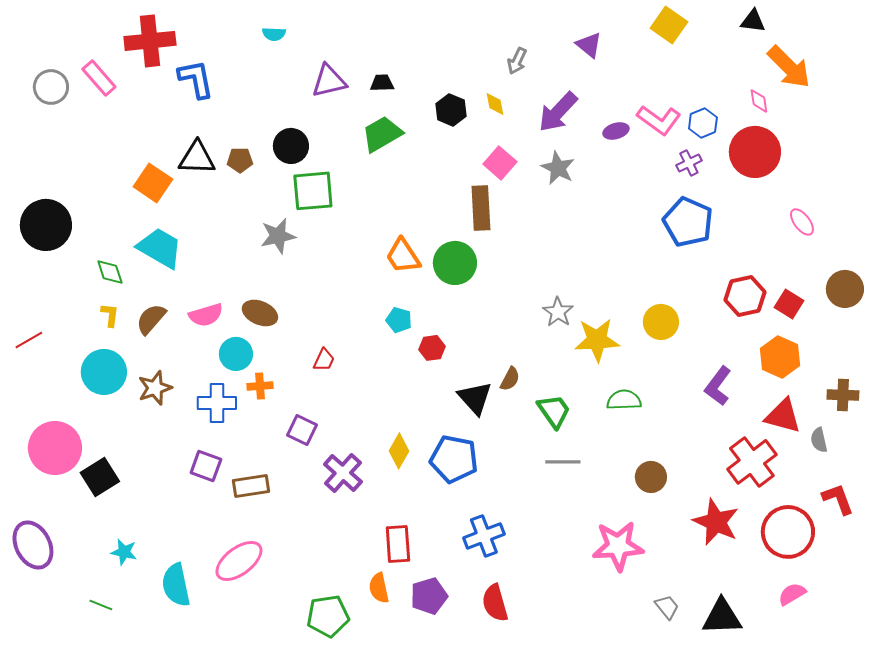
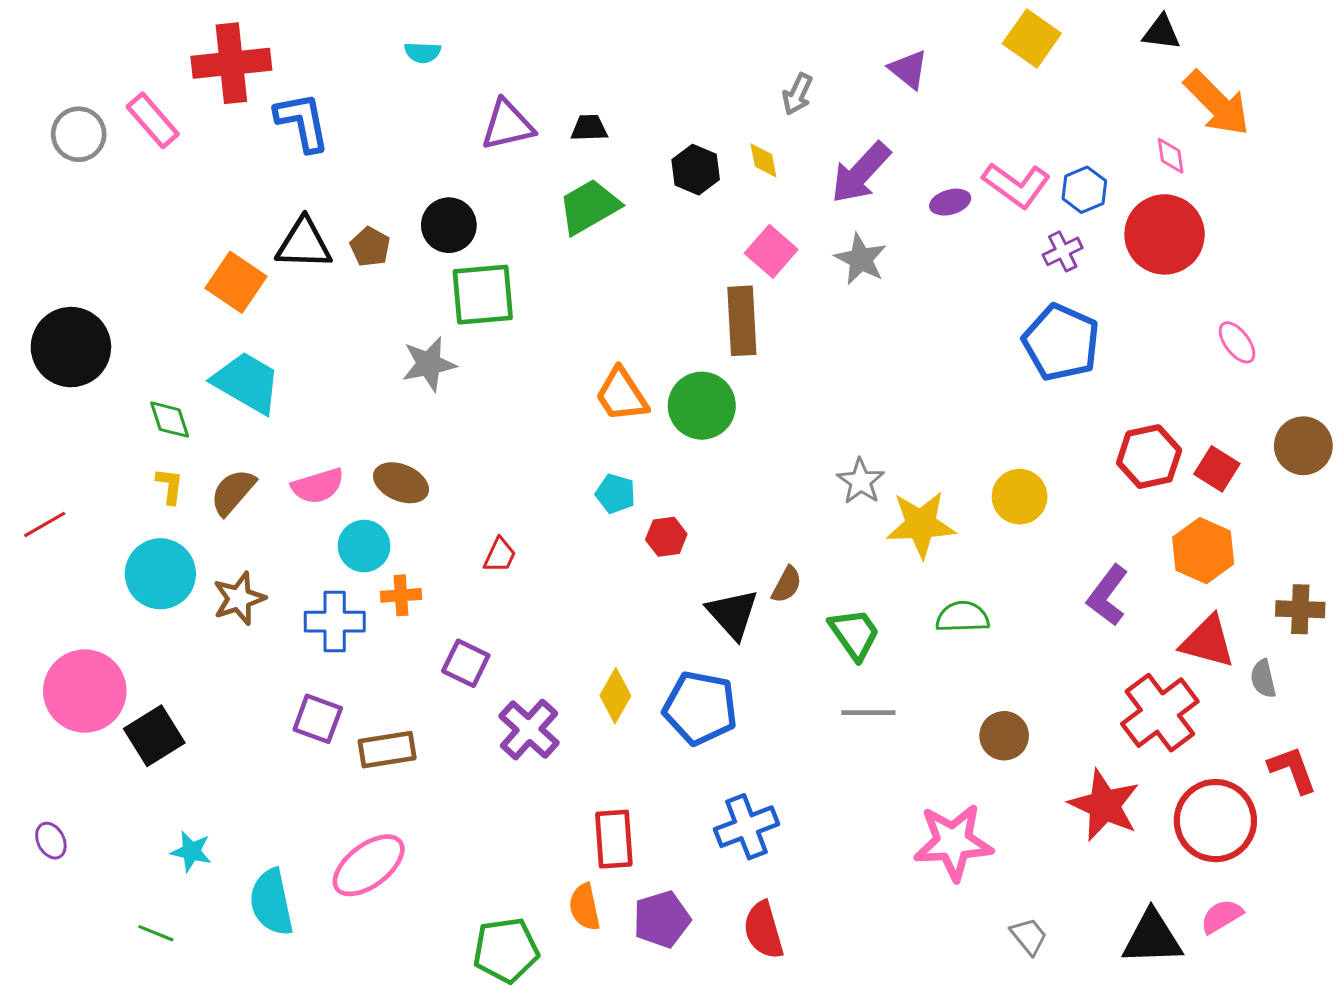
brown pentagon: (240, 160) -> (370, 247), turned 30
purple ellipse: (33, 545) -> (51, 841), size x0.5
black triangle: (722, 617) -> (1152, 938), moved

